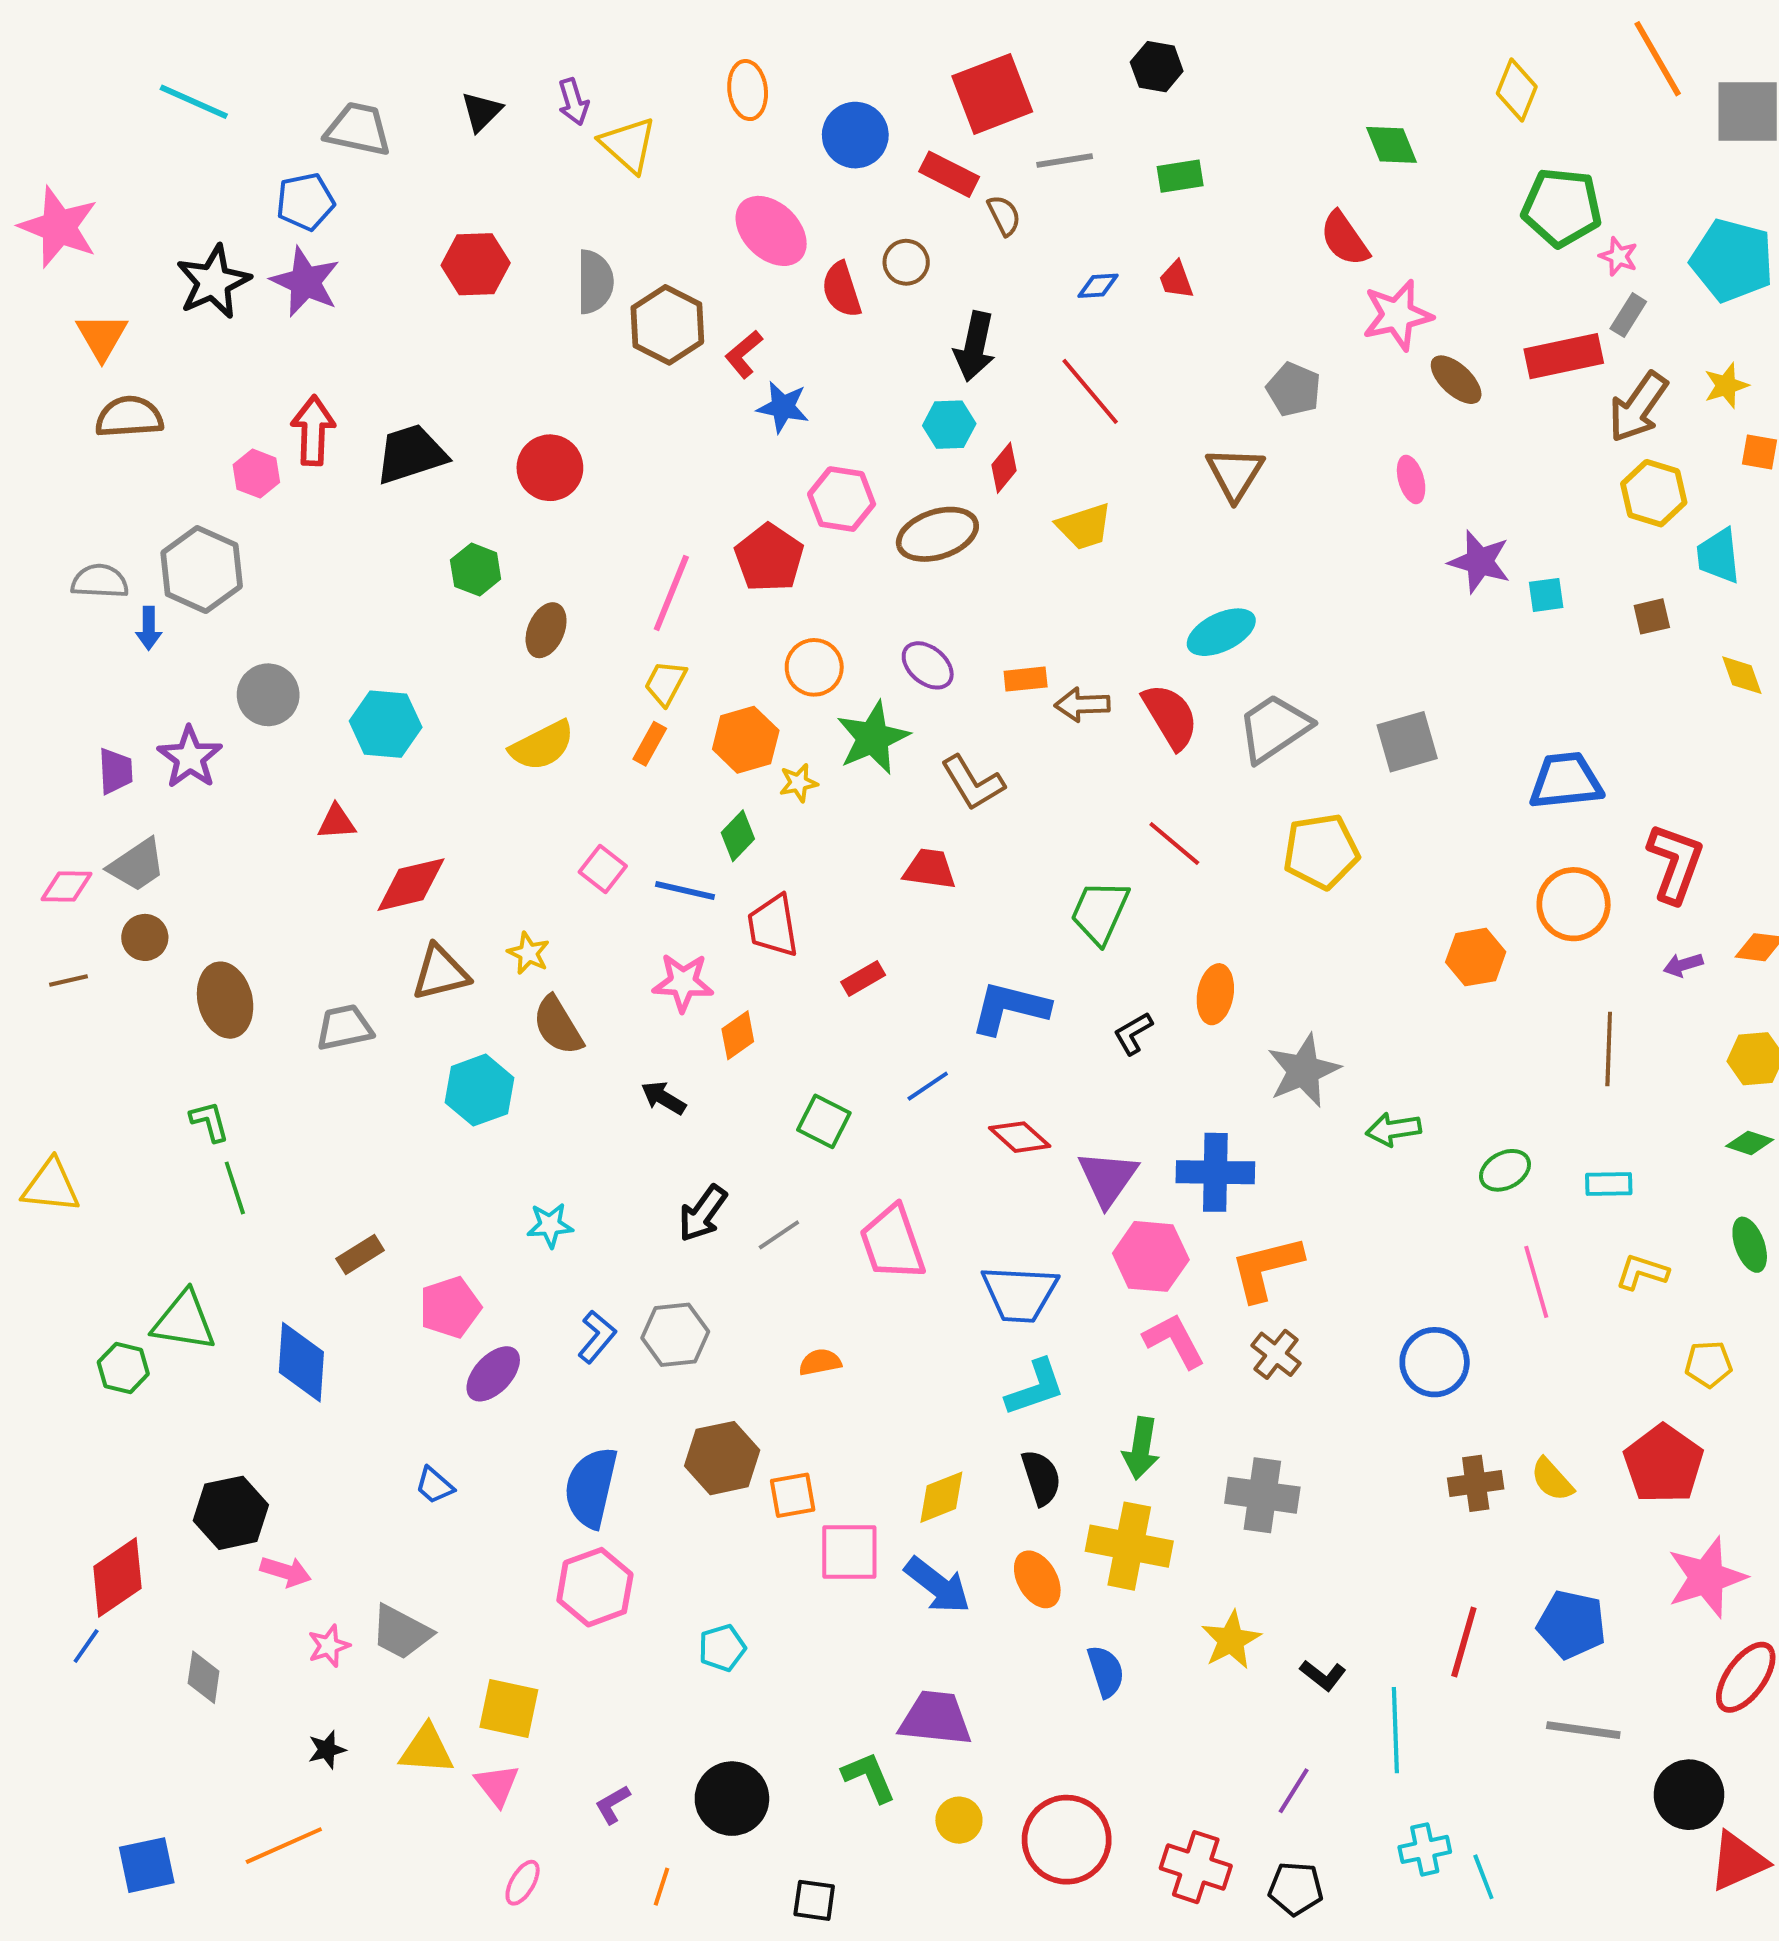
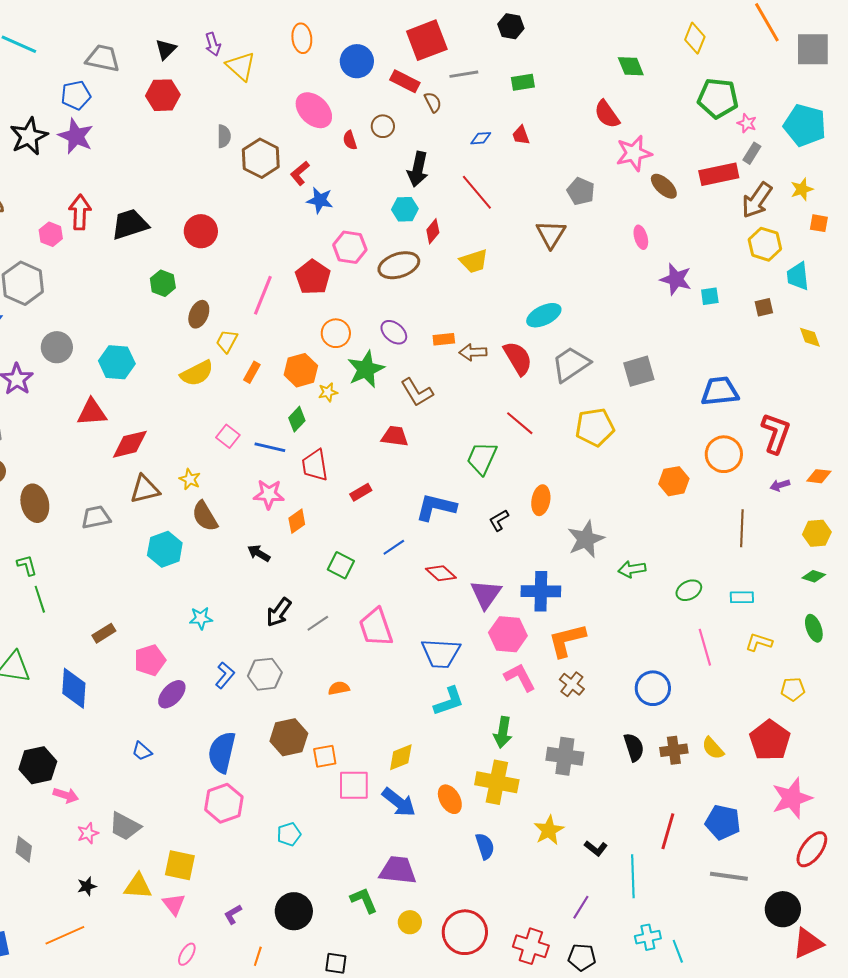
red hexagon: (476, 264) -> (163, 95), moved
gray semicircle: (595, 282) -> (224, 136), size x0.7
red semicircle: (842, 290) -> (350, 140), size x0.7
yellow trapezoid: (665, 683) -> (227, 341), moved
red triangle: (337, 822) -> (92, 412), size x1.5
black semicircle: (1041, 1478) -> (634, 747), moved

